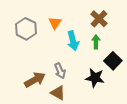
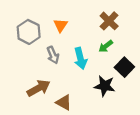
cyan arrow: (73, 41) -> (80, 58), moved
green arrow: (96, 42) -> (106, 46), turned -128
gray arrow: (60, 71) -> (53, 55), moved

